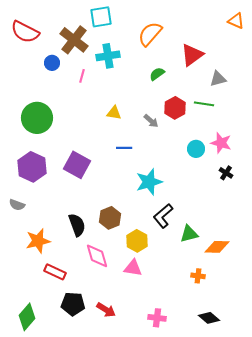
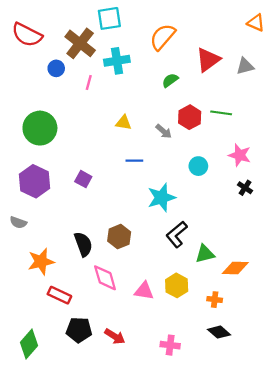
gray triangle: (218, 79) -> (245, 66), moved
cyan circle: (196, 149) -> (198, 166), moved
purple square: (77, 165) -> (83, 179), size x0.6
yellow hexagon: (137, 241) -> (177, 285), moved
black diamond: (209, 318) -> (219, 332), moved

